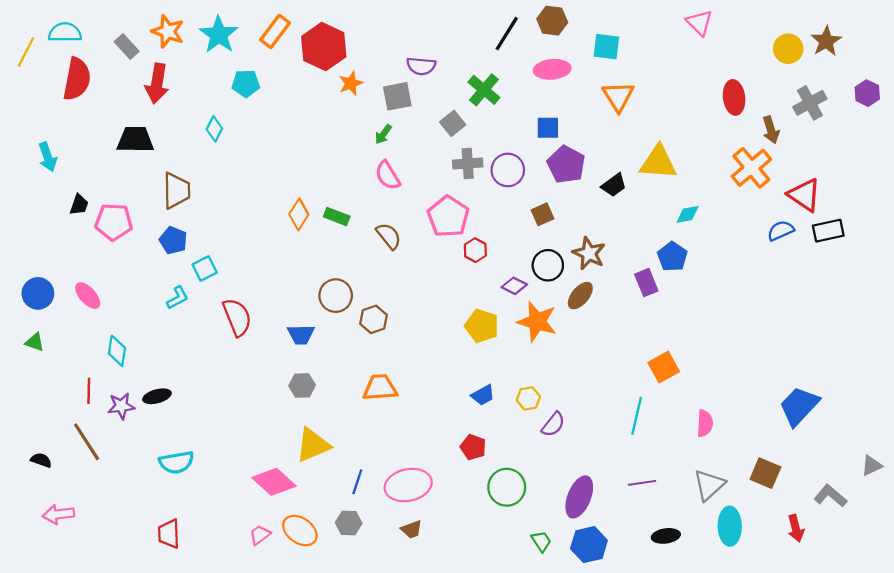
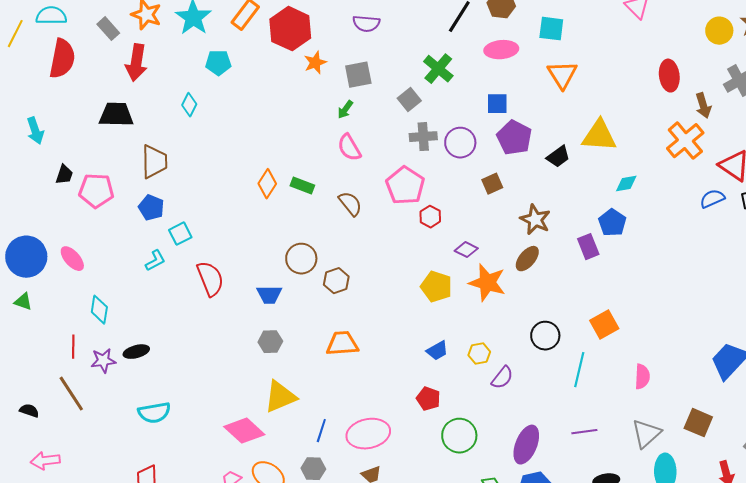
purple semicircle: (421, 66) -> (366, 24), moved
black circle: (548, 265) -> (545, 336), moved
blue circle: (38, 293) -> (26, 257), size x1.4

